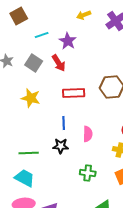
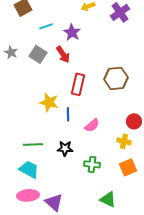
red rectangle: (74, 93) -> (78, 84), turned -75
yellow star: (31, 98) -> (49, 102), moved
pink semicircle: (88, 134) -> (92, 125), turned 49
black star: (61, 146) -> (65, 148), moved

